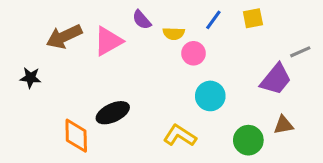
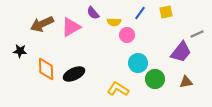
orange diamond: (76, 136) -> (46, 69), moved
green circle: (248, 140) -> (155, 79), moved

